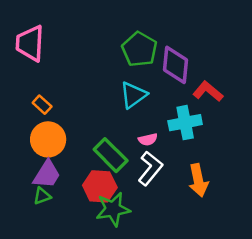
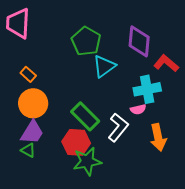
green pentagon: (139, 49) -> (86, 41), moved
pink semicircle: (148, 139) -> (138, 109), moved
green triangle: (42, 196) -> (28, 150), turned 49

